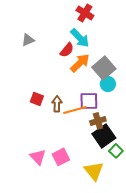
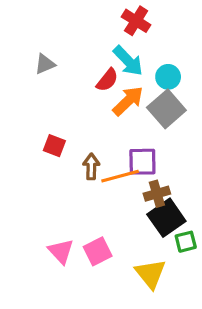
cyan circle: (108, 84) -> (168, 77), moved
red square: (37, 99) -> (54, 146), moved
green square: (116, 151) -> (186, 242), turned 32

